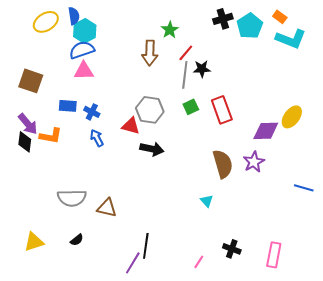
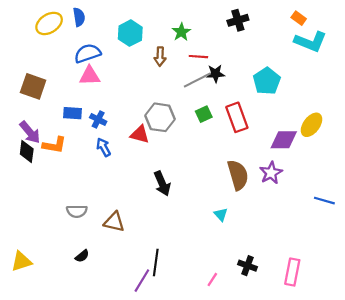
cyan pentagon: (250, 26) -> (267, 81), moved
cyan hexagon: (85, 31) -> (130, 33), moved
brown arrow: (150, 53) -> (160, 57), size x0.7
red line: (186, 53) -> (198, 57), turned 54
gray line: (185, 75) -> (197, 80), turned 56
black arrow: (152, 149) -> (162, 183), moved, turned 55
gray semicircle: (72, 198) -> (77, 211), size x0.7
yellow triangle: (34, 242) -> (21, 261), moved

